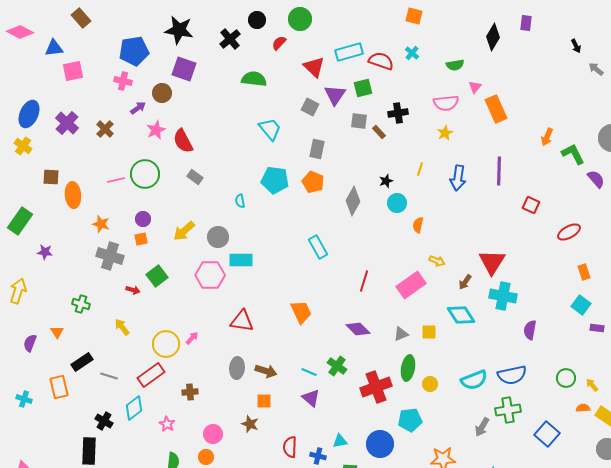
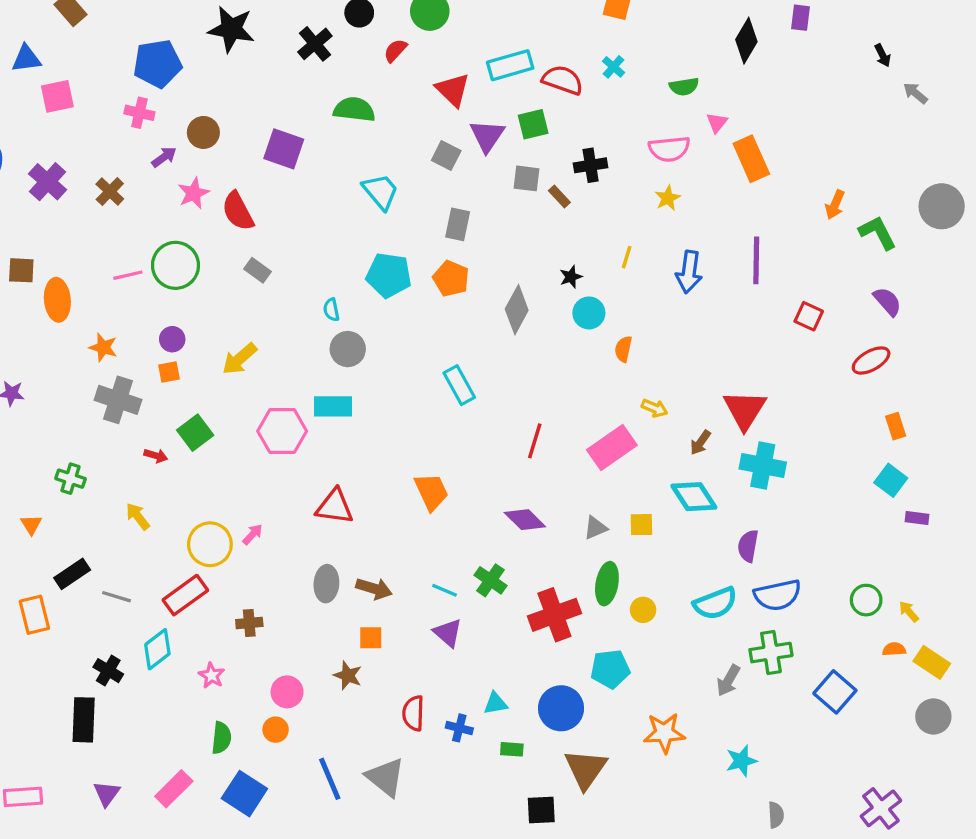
purple square: (184, 69) -> (284, 149), moved
purple semicircle: (596, 179) -> (887, 301), moved
gray circle: (218, 237) -> (348, 349), moved
purple semicircle: (530, 330) -> (748, 546), moved

